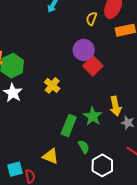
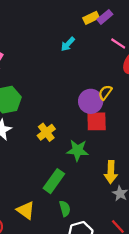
yellow semicircle: (92, 19) -> (105, 93), moved
red square: (93, 66) -> (97, 121), turned 30
green star: (93, 116) -> (78, 150), moved, turned 30

